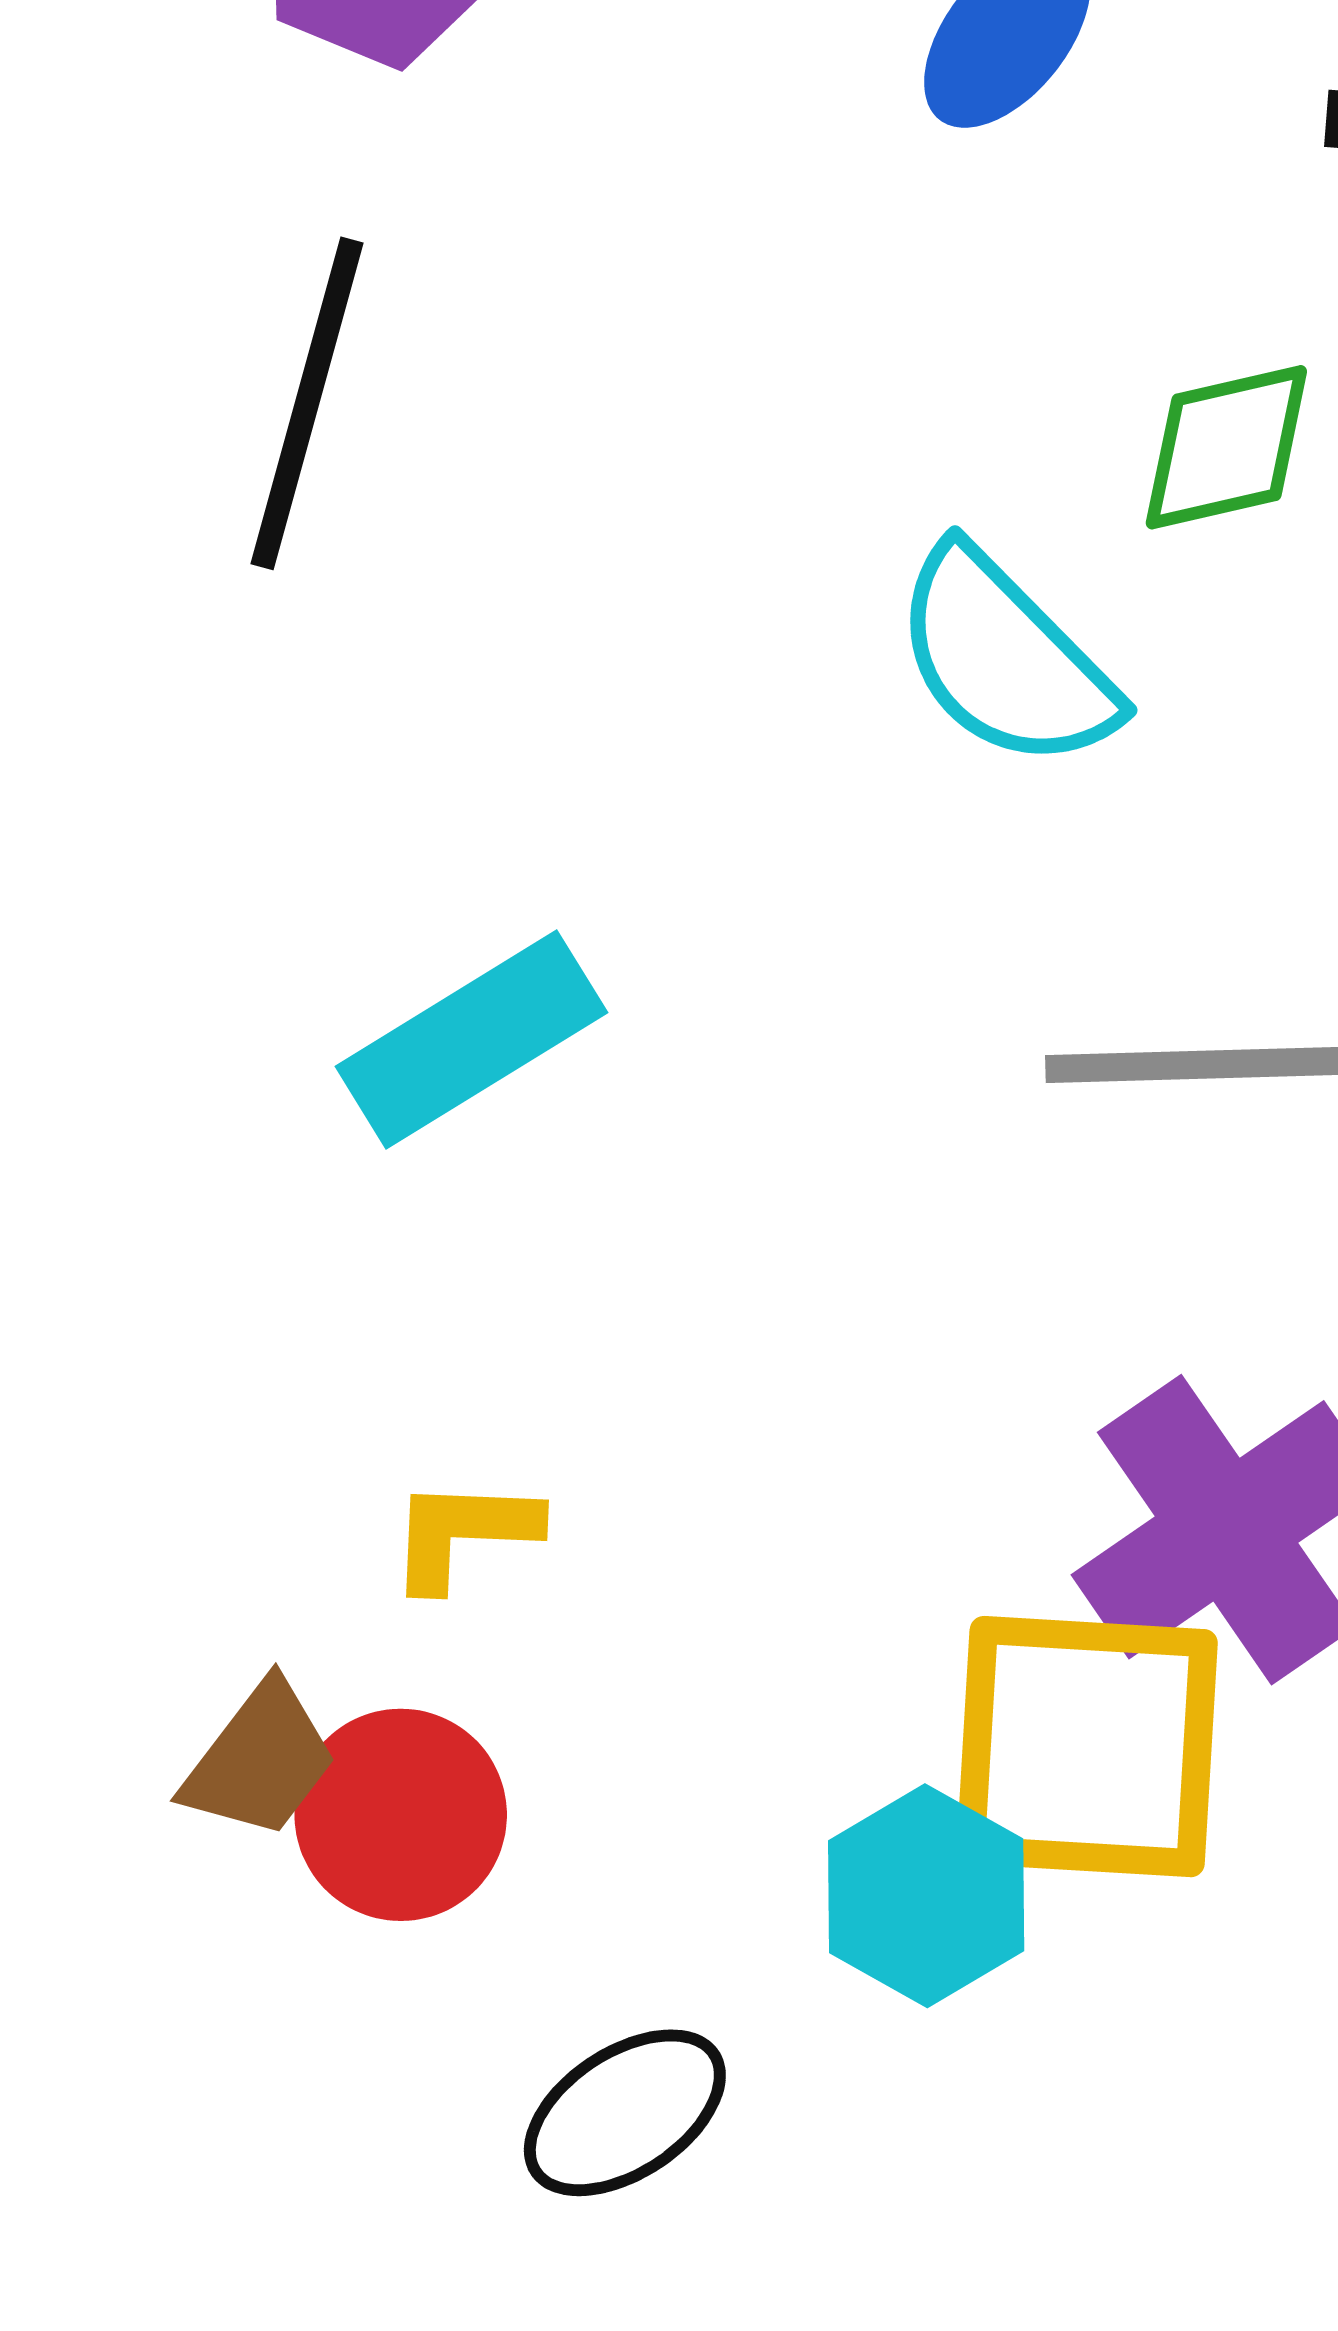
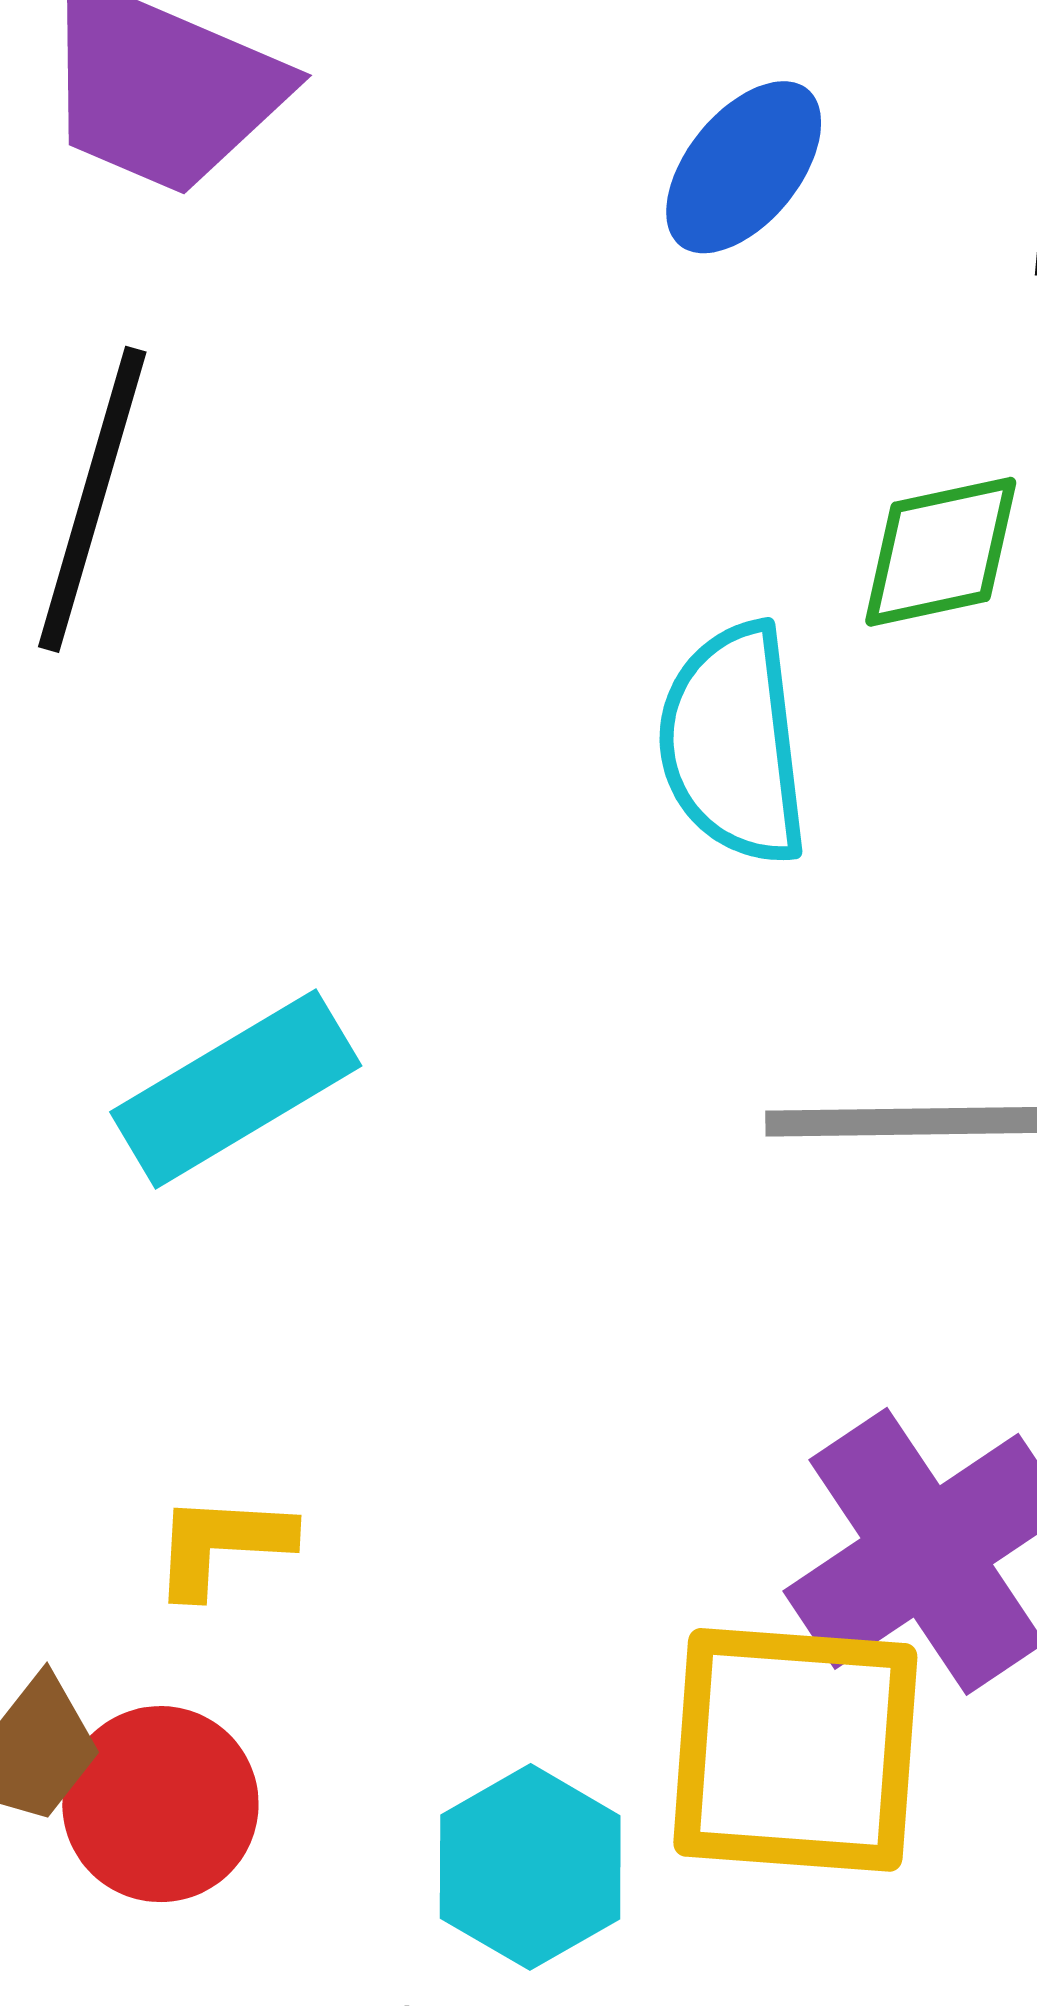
cyan semicircle: (1005, 659) -> (733, 744), turned 37
cyan hexagon: (926, 1896) -> (530, 1867), moved

